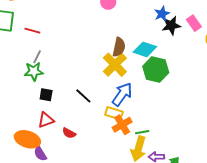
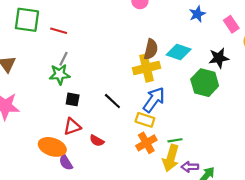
black star: (171, 25) -> (219, 58), moved
yellow cross: (115, 65) -> (147, 68), turned 30
green hexagon: (156, 69) -> (205, 83), moved
orange cross: (122, 125) -> (146, 143), moved

